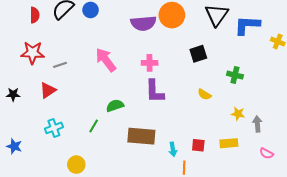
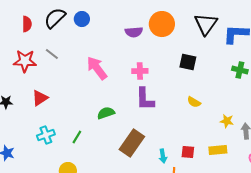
purple semicircle: (143, 23) -> (134, 32), size x0.7
black square: (198, 54) -> (188, 62), turned 30
gray line: (60, 65) -> (52, 54), moved, turned 56
green cross: (235, 75) -> (240, 70), moved
green line: (94, 126) -> (77, 137), moved
brown rectangle: (141, 136) -> (132, 143), turned -60

